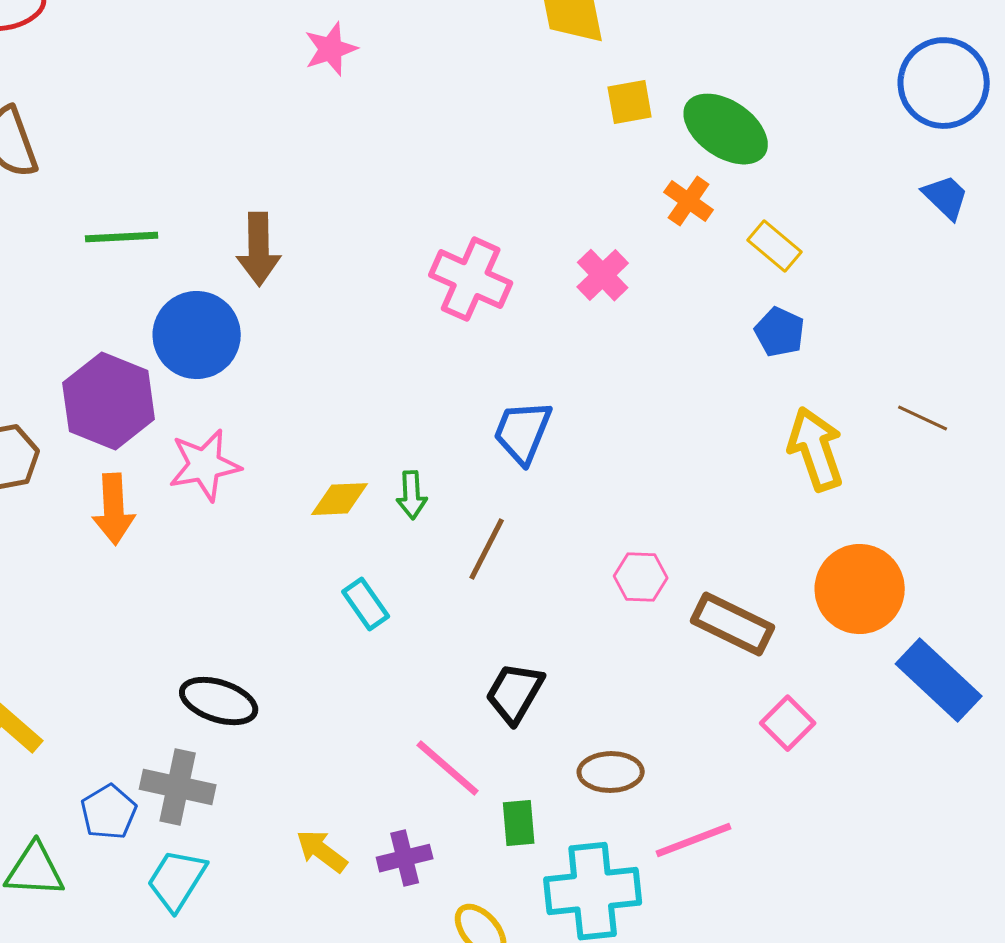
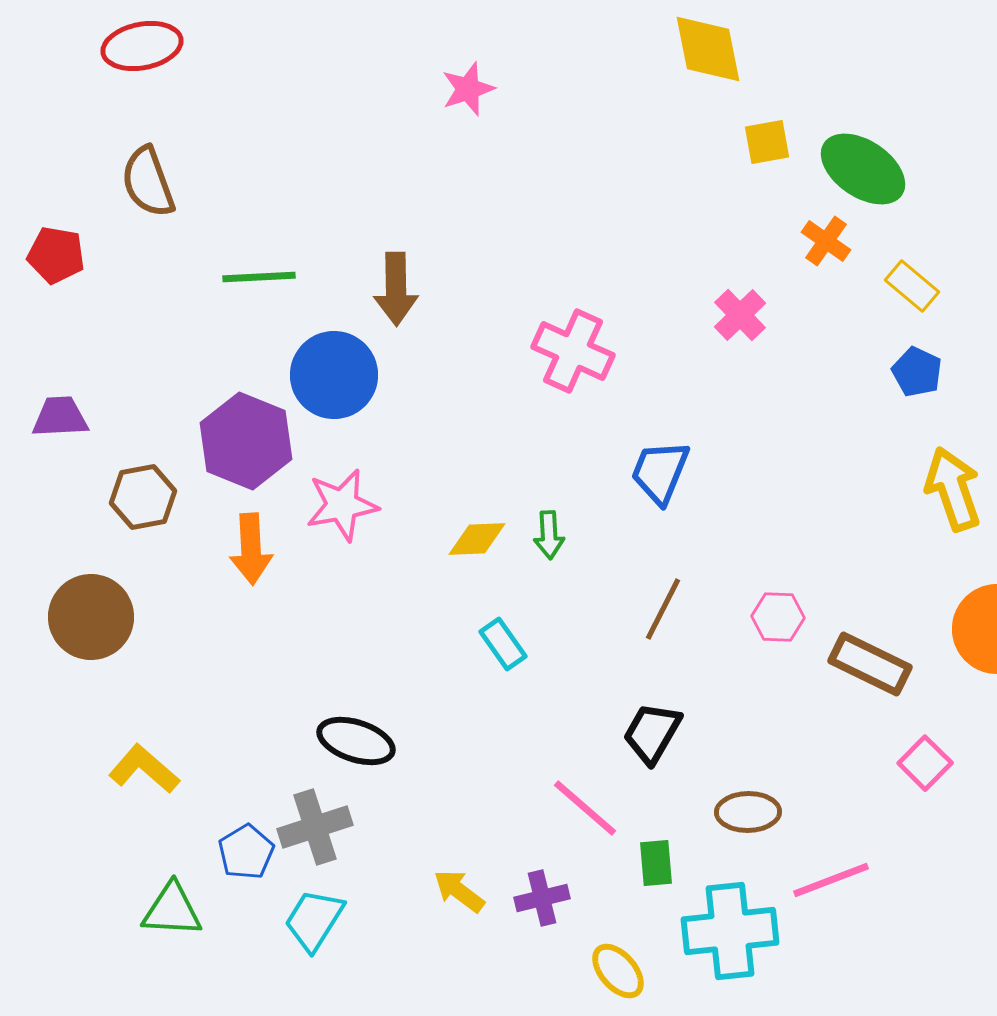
pink cross: (471, 279) -> (573, 351), moved
brown line: (487, 549) -> (663, 609), moved
gray cross: (178, 787) -> (315, 827), turned -30

